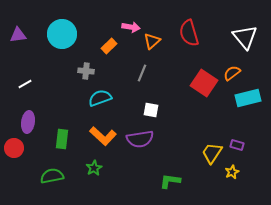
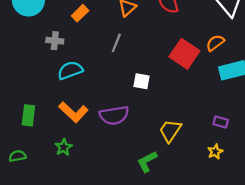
white square: (151, 110) -> (142, 81), moved
yellow trapezoid: (212, 153) -> (170, 131), moved
green semicircle: (52, 176) -> (17, 156), size x0.7
green L-shape: (170, 181) -> (147, 162), turned -35

